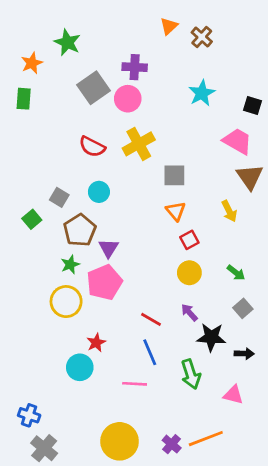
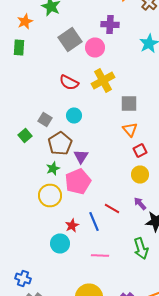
purple cross: (135, 67) -> (110, 24), moved
blue line: (150, 352) -> (94, 222), moved

